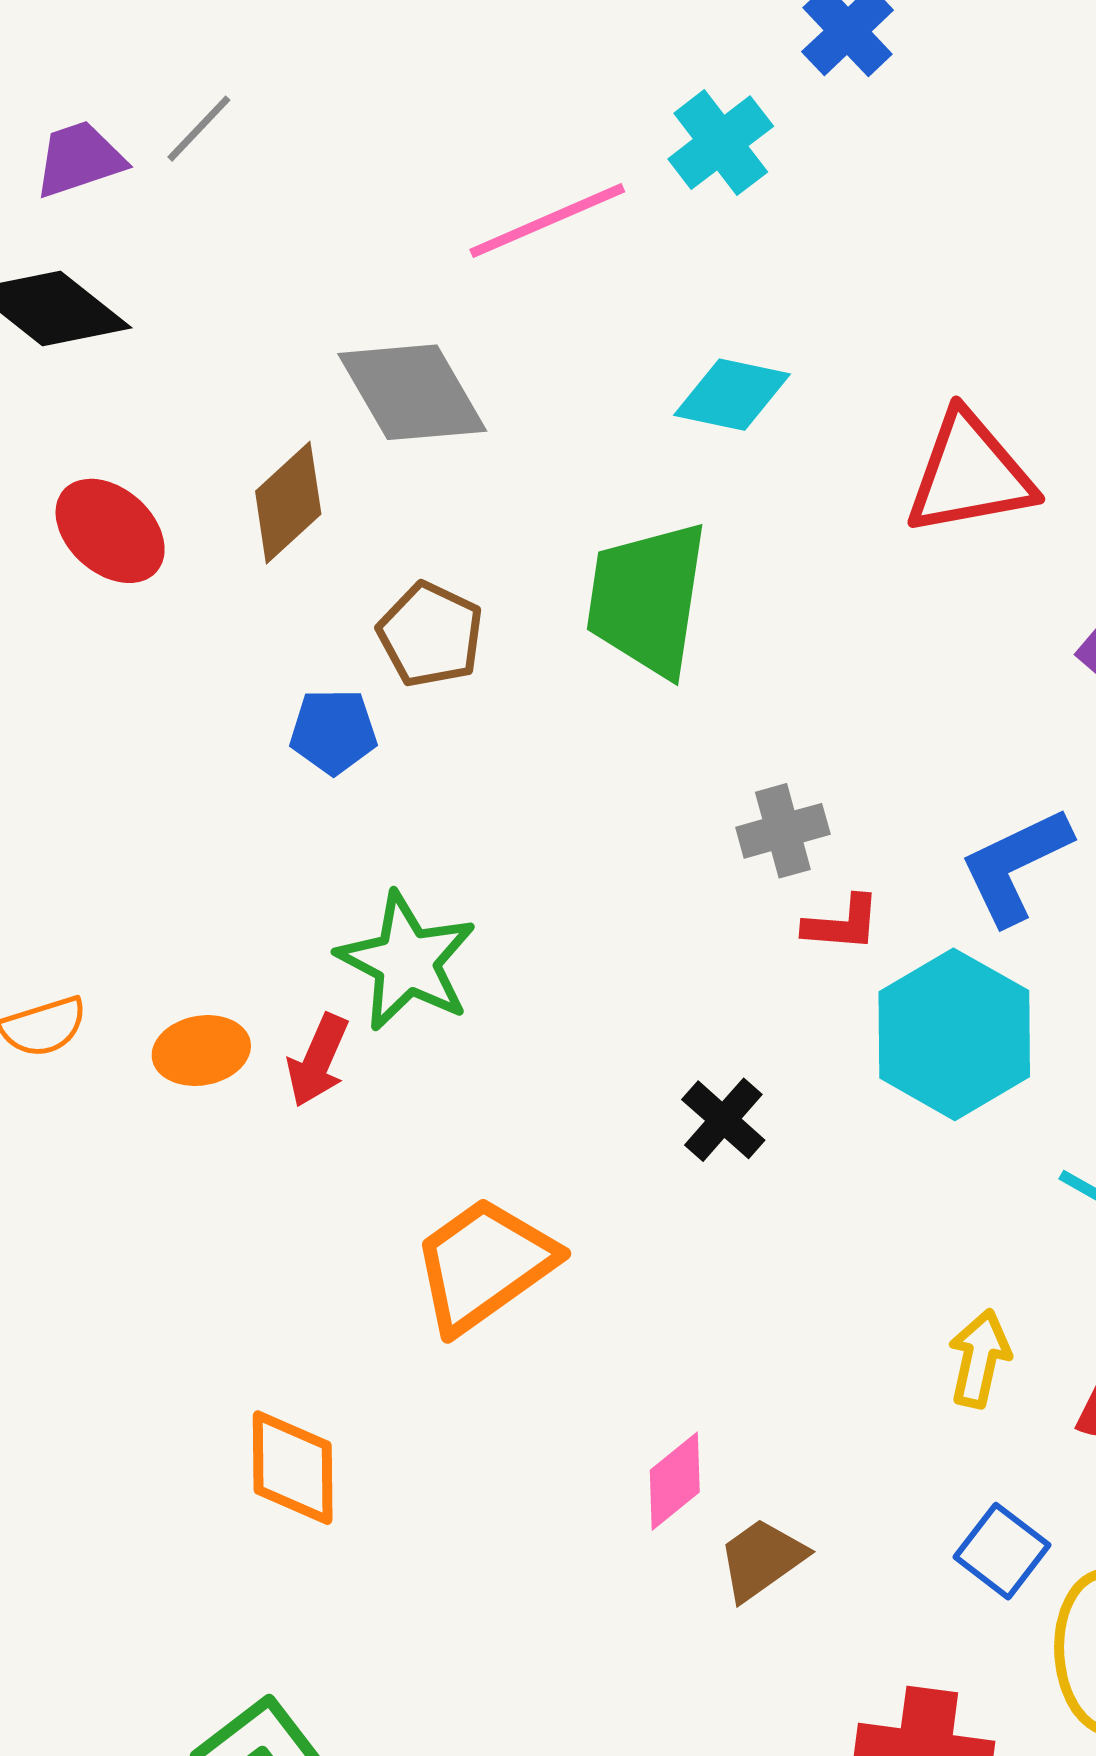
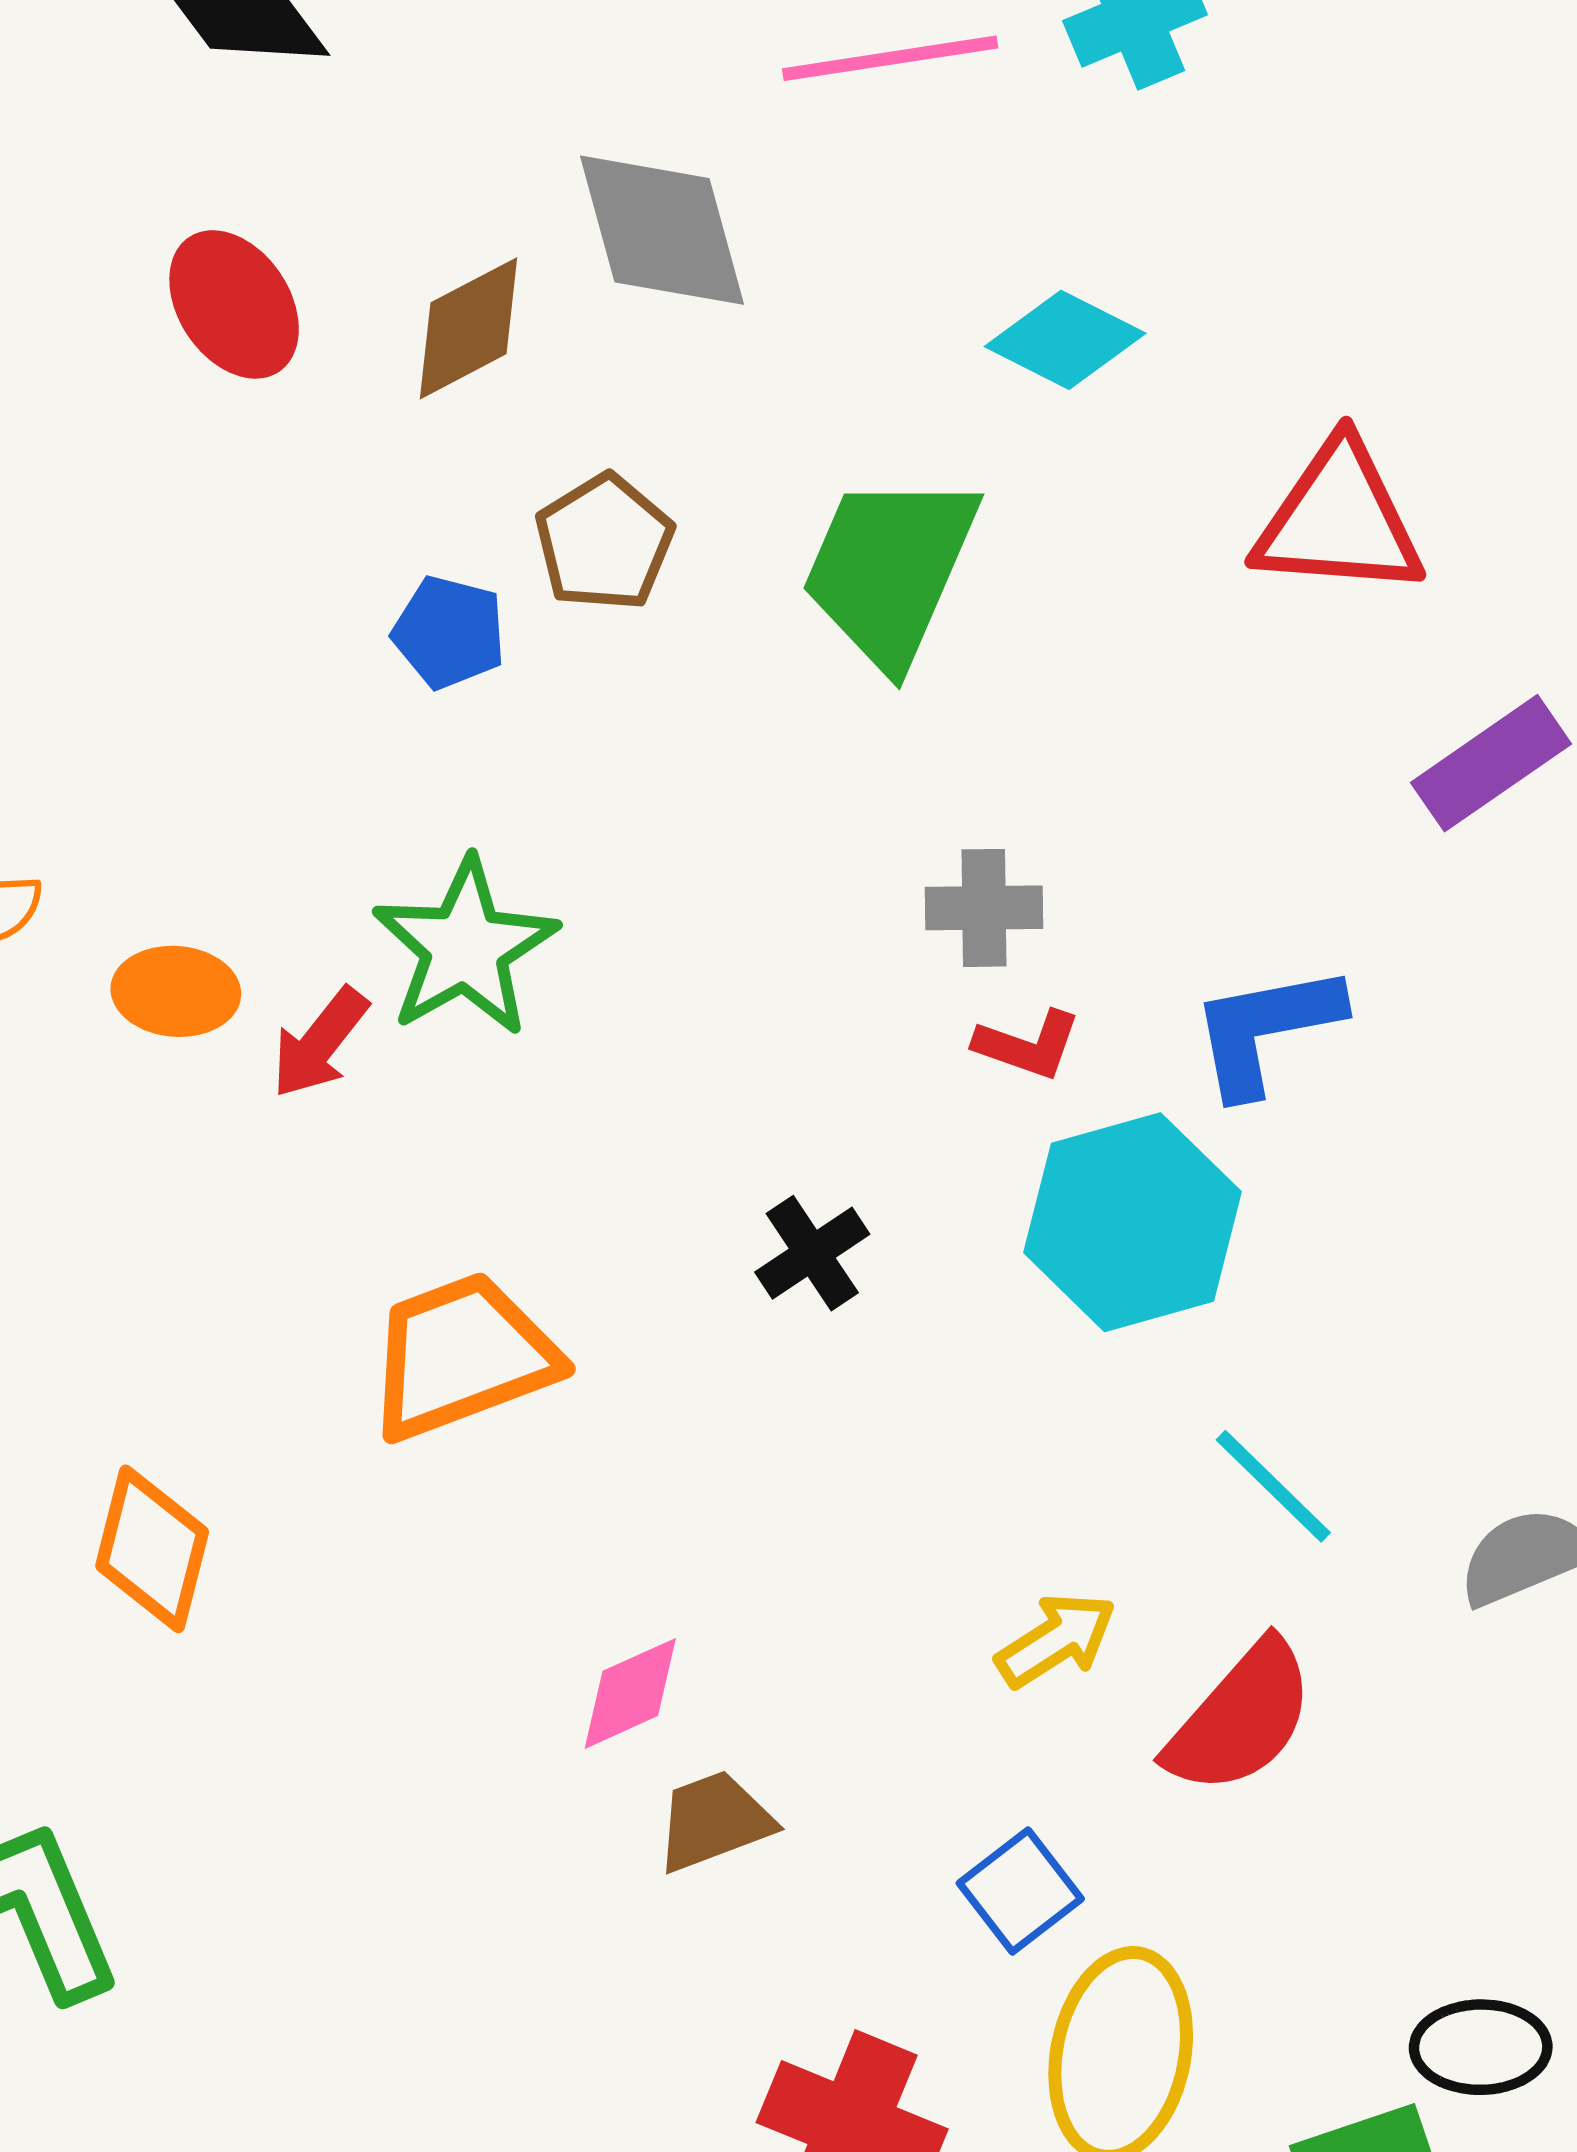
yellow arrow: (979, 1358) -> (1056, 1640), turned 30

